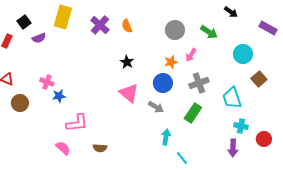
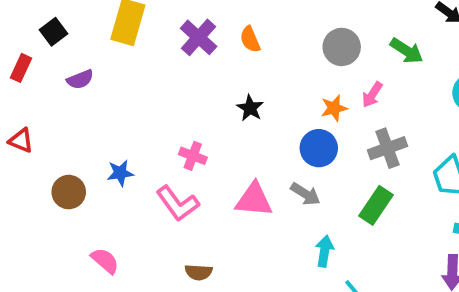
purple semicircle: (39, 38) -> (80, 79), moved
pink cross: (47, 82) -> (193, 156), moved
pink triangle: (129, 93) -> (254, 200), moved, turned -35
brown circle: (20, 103) -> (69, 192), moved
pink L-shape: (77, 123) -> (178, 203), moved, turned 60
pink semicircle: (63, 148) -> (105, 261), moved

